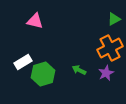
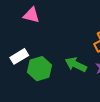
green arrow: (79, 70) -> (76, 65), size x1.5

